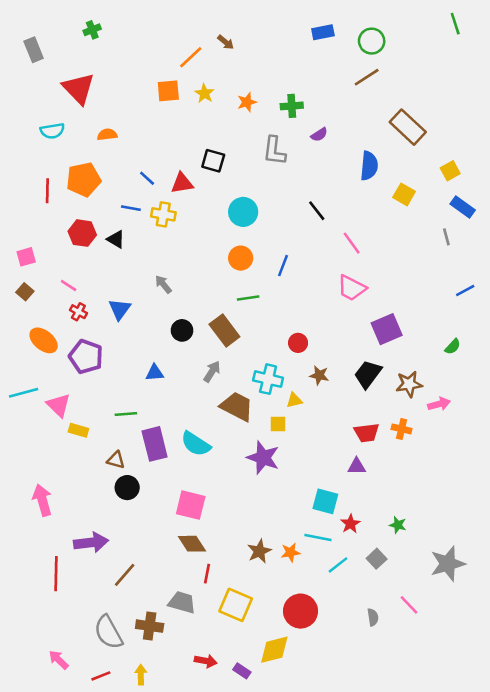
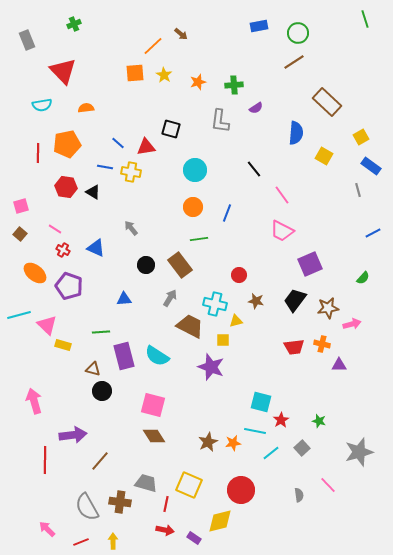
blue triangle: (120, 309) -> (96, 248), turned -42
purple triangle: (357, 466) -> (339, 365), moved
red line: (207, 574) -> (166, 504), moved

